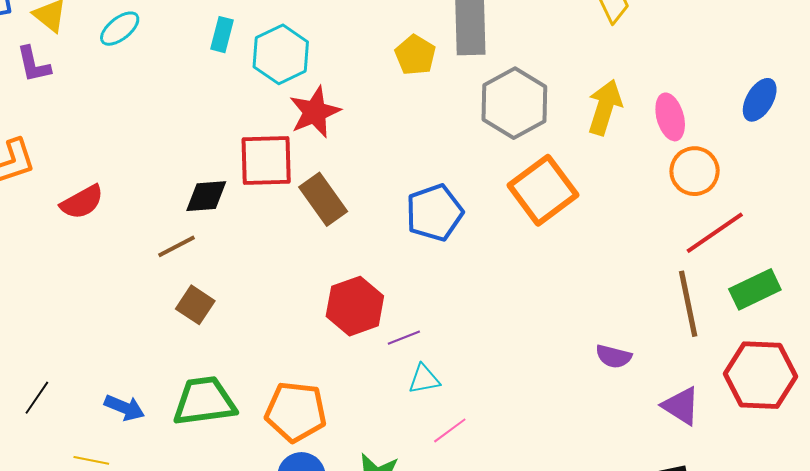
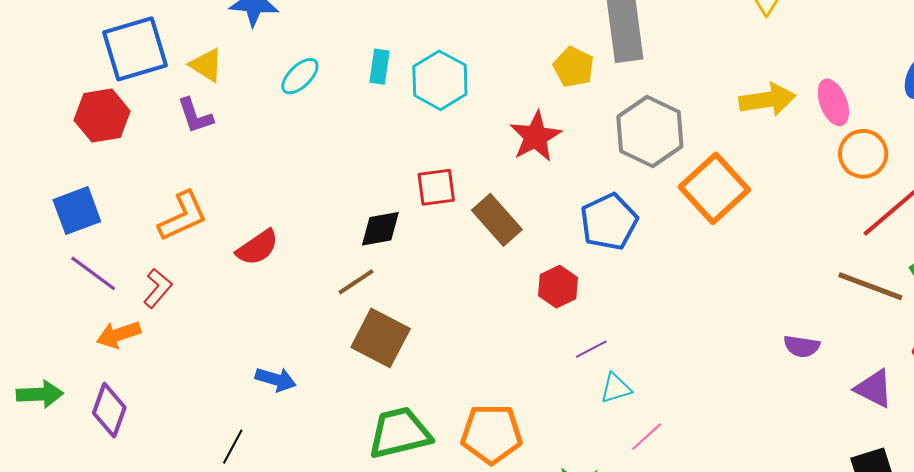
cyan ellipse: (120, 29) -> (300, 76), moved
gray hexagon: (514, 103) -> (650, 131), moved
yellow arrow: (605, 107) -> (767, 100), turned 70
red star: (315, 112) -> (536, 137), moved
red square: (266, 160) -> (436, 187), size x0.7
brown line: (688, 304) -> (870, 286), turned -52
brown square: (195, 305) -> (381, 338), size x1.5
red hexagon: (355, 306) -> (558, 287), moved, size x0.7
blue arrow: (124, 408) -> (276, 379), moved

